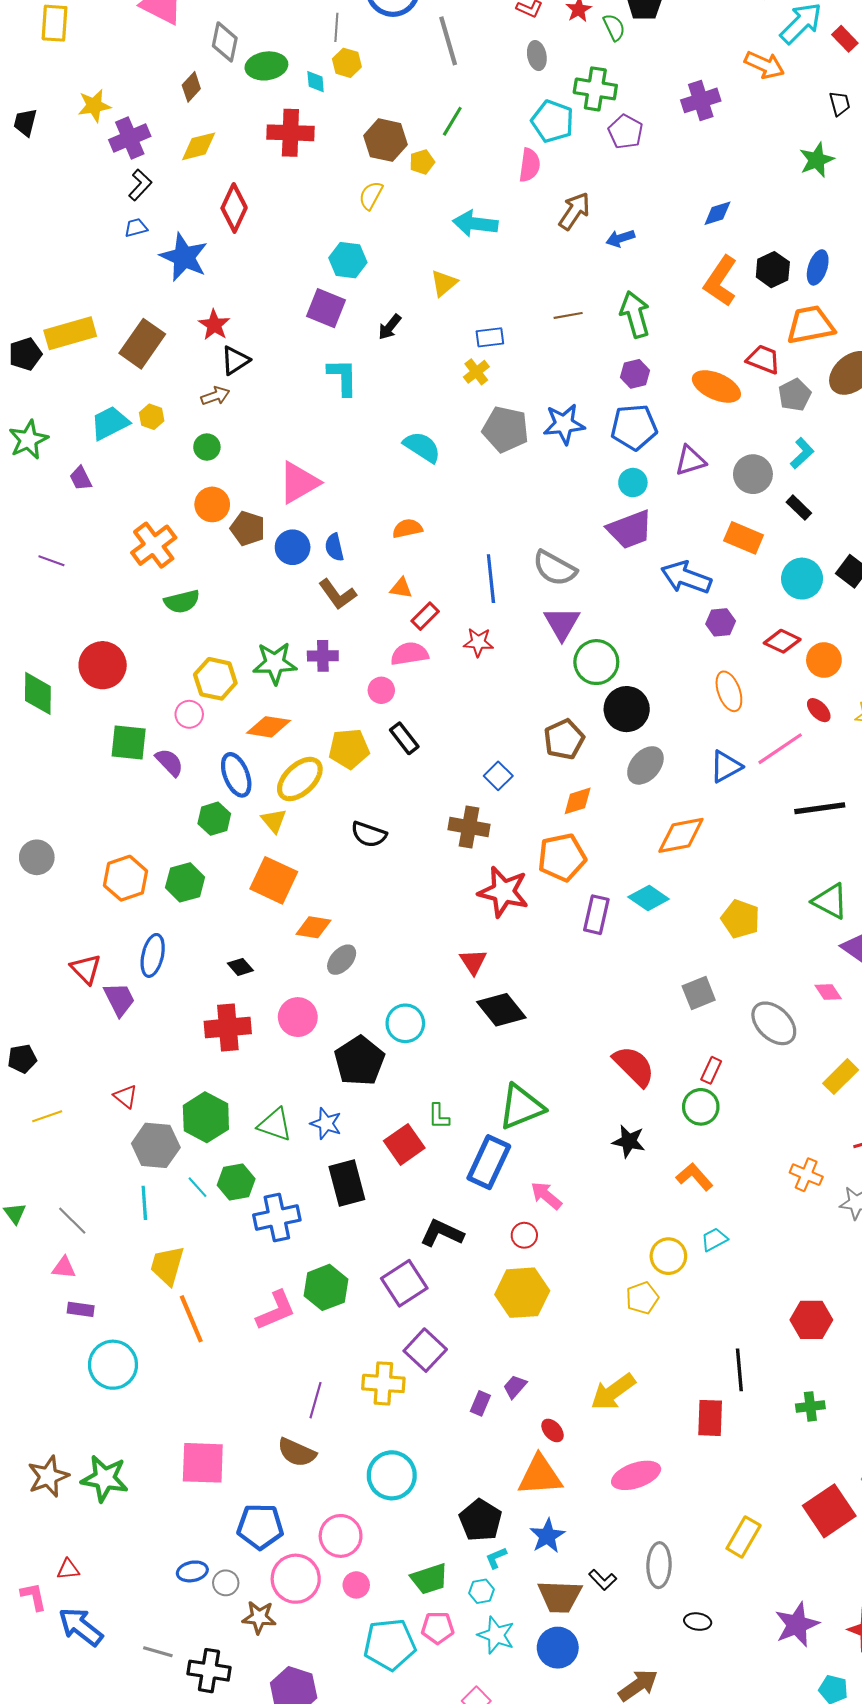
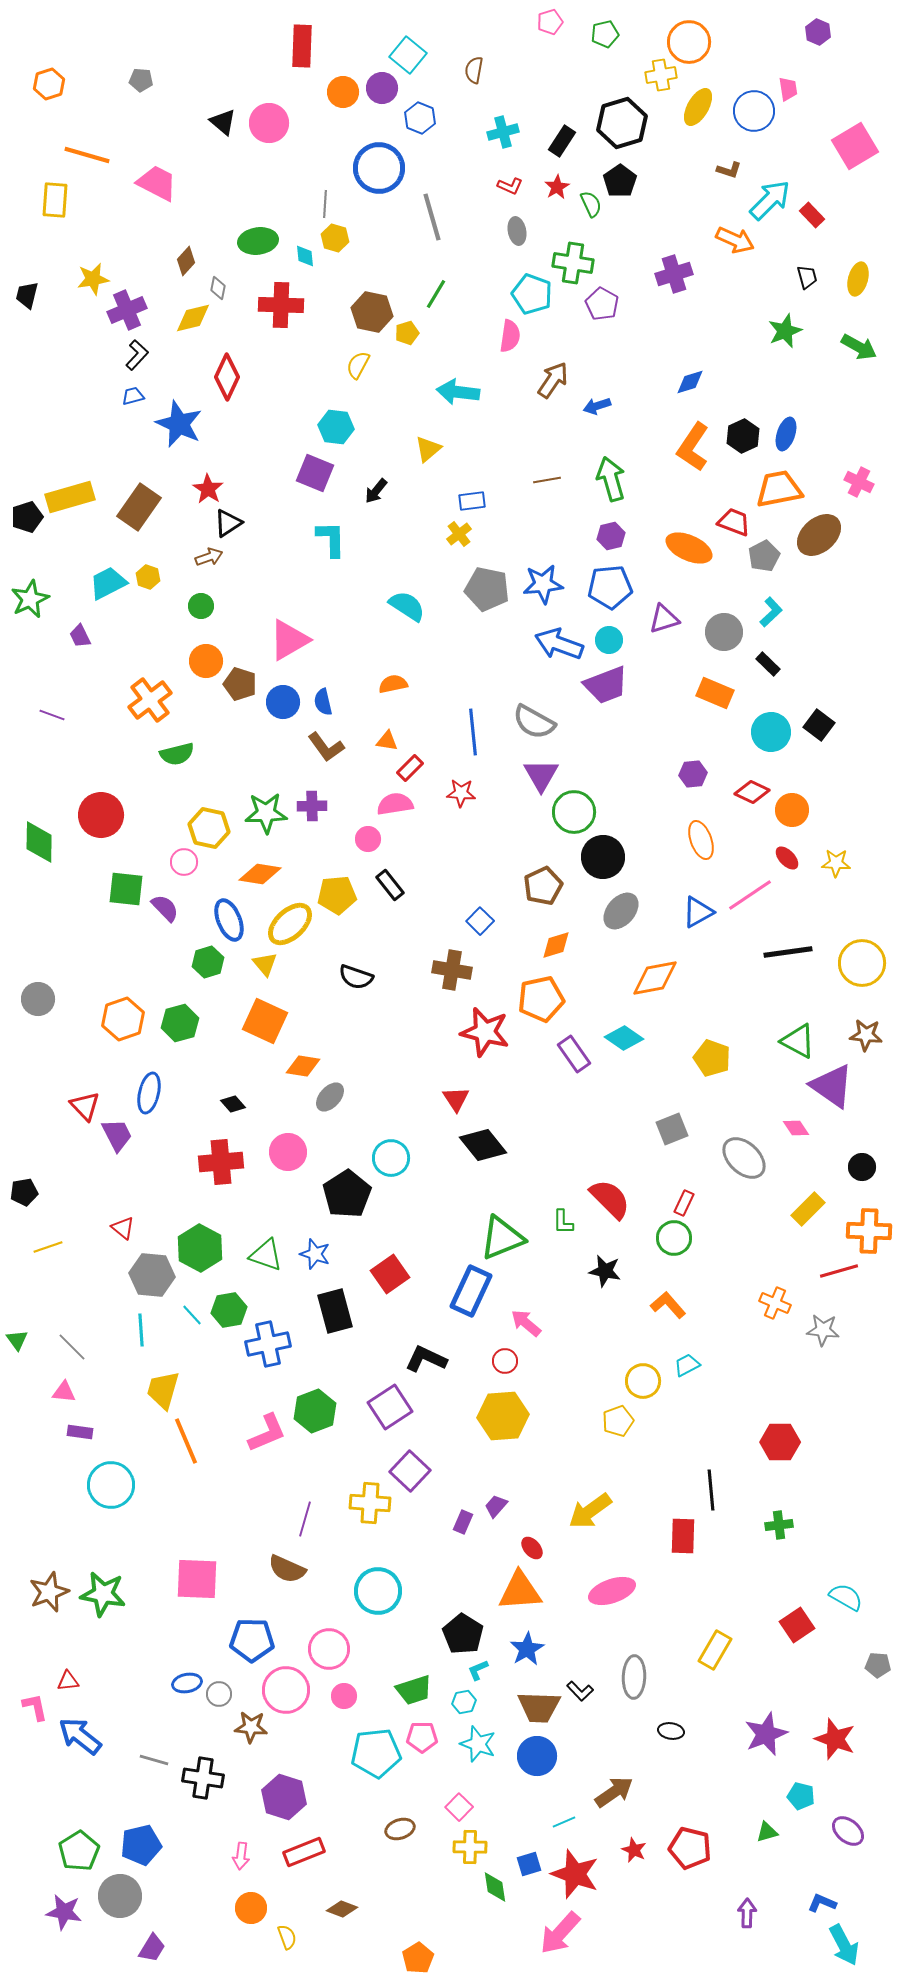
gray diamond: (225, 42) -> (218, 288), moved, size x0.6
blue arrow: (686, 578) -> (559, 644), moved
purple rectangle: (596, 915) -> (574, 1054), turned -48
green L-shape: (439, 1116) -> (563, 1222), moved
red square: (829, 1511) -> (797, 1625), size x0.7

